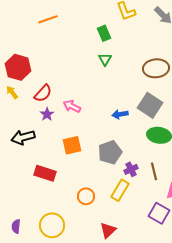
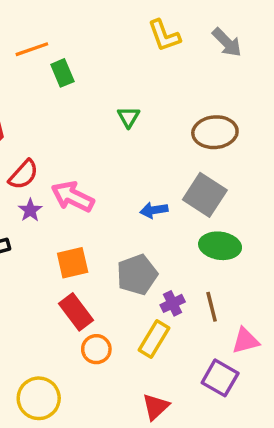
green rectangle: (104, 33) -> (62, 73), moved
pink arrow: (72, 106) -> (73, 197), size x1.4
red rectangle: (45, 173) -> (76, 312), moved, turned 35
red triangle: (108, 230) -> (156, 407), moved

